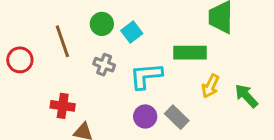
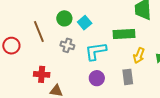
gray rectangle: (177, 117) -> (128, 77), moved, turned 42

